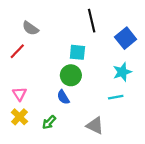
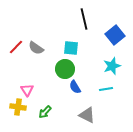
gray semicircle: (30, 28) -> (36, 48), moved
pink triangle: (19, 94) -> (27, 90), moved
blue semicircle: (63, 97) -> (75, 87), moved
yellow cross: (19, 117) -> (18, 107), turned -35

